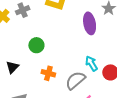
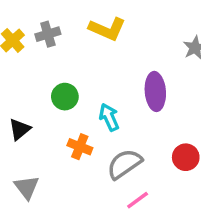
purple ellipse: (90, 23) -> (155, 91), moved
cyan arrow: (91, 63) -> (109, 117), moved

